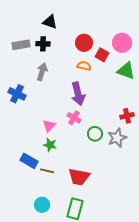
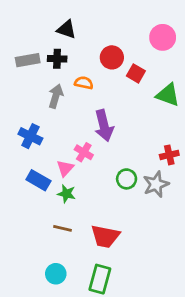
pink circle: (122, 43) -> (163, 37), moved
orange semicircle: (84, 66) -> (84, 83), moved
blue cross: (17, 94) -> (30, 136), moved
pink cross: (74, 118) -> (84, 152), moved
blue rectangle: (29, 161) -> (38, 180), moved

